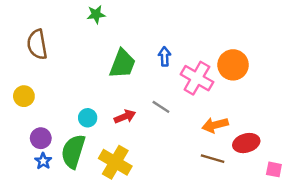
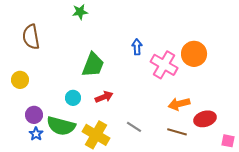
green trapezoid: (122, 64) -> (93, 65), moved
gray line: (161, 107) -> (134, 127), moved
green semicircle: (73, 151) -> (61, 126), turned -92

